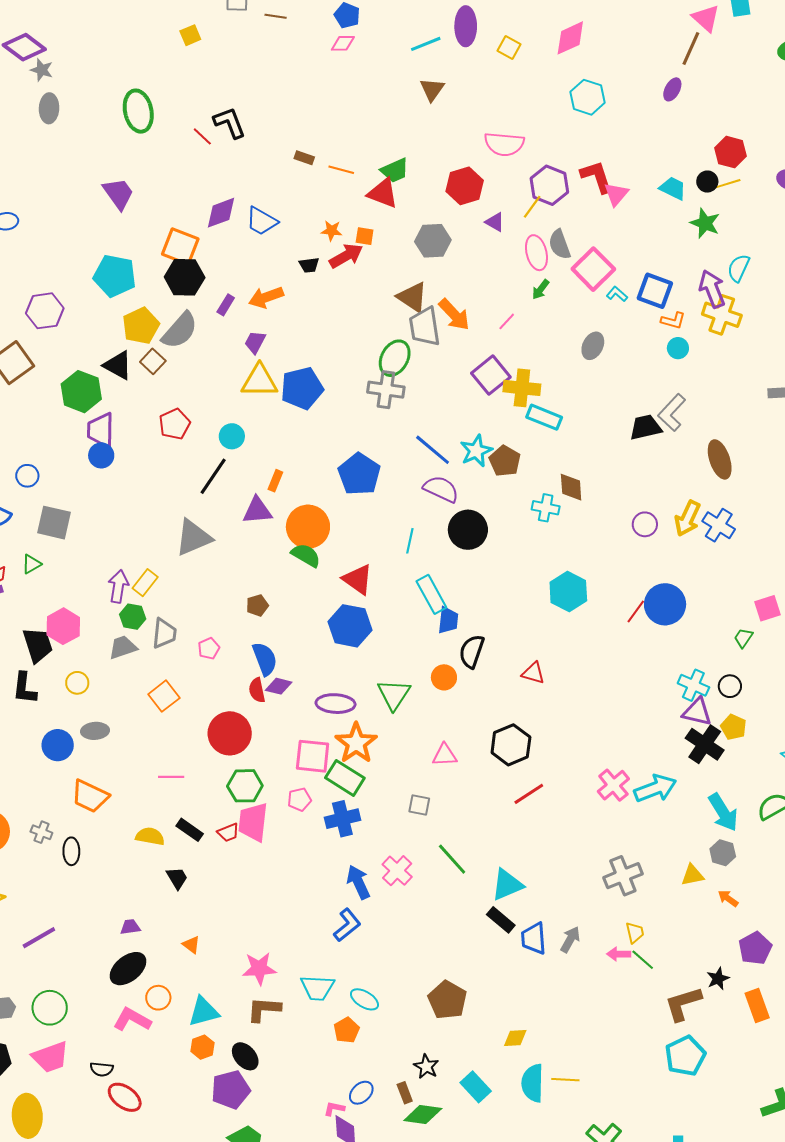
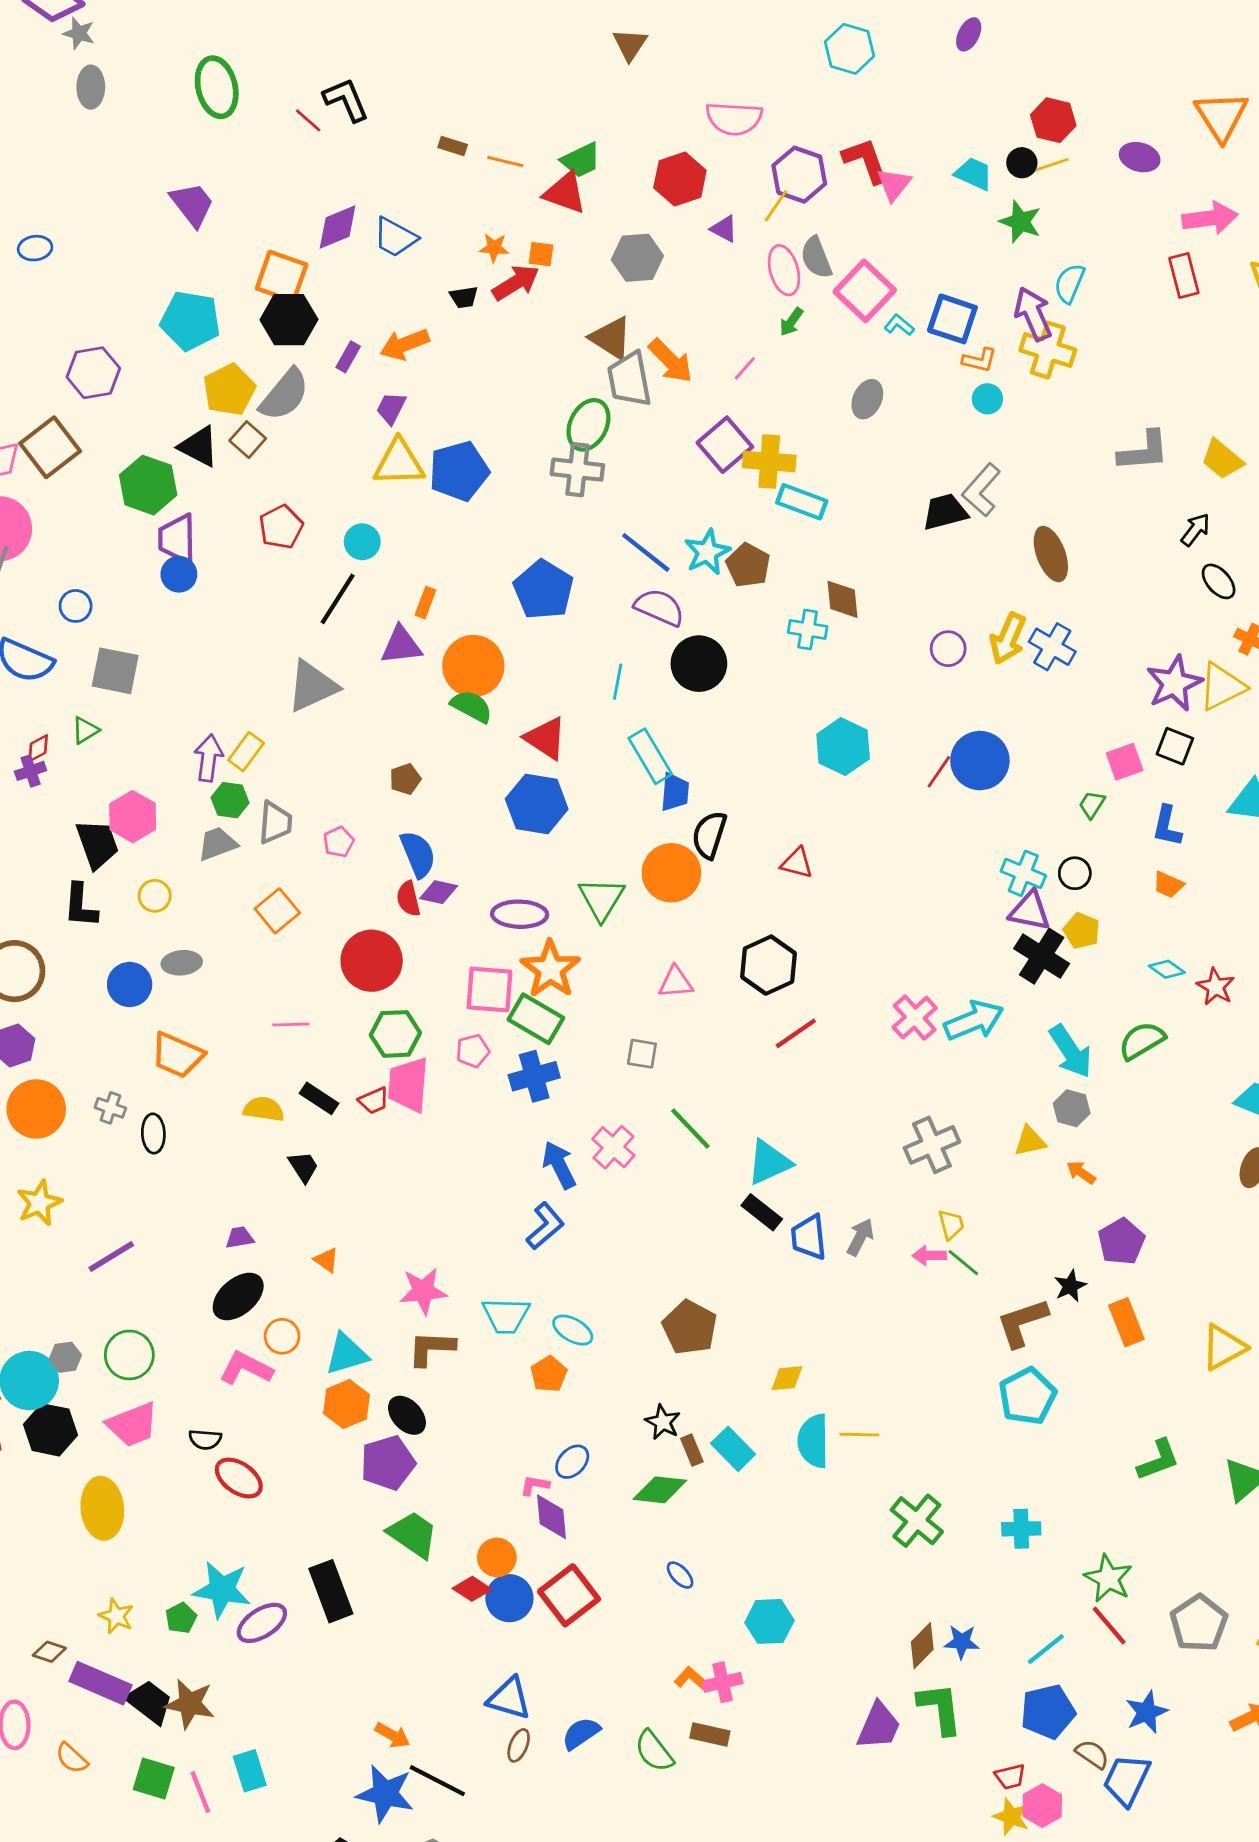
orange circle: (444, 677) -> (671, 873), size x1.6
orange hexagon: (203, 1047) -> (346, 1404), size x1.4
brown rectangle: (405, 1093) -> (692, 1450), moved

